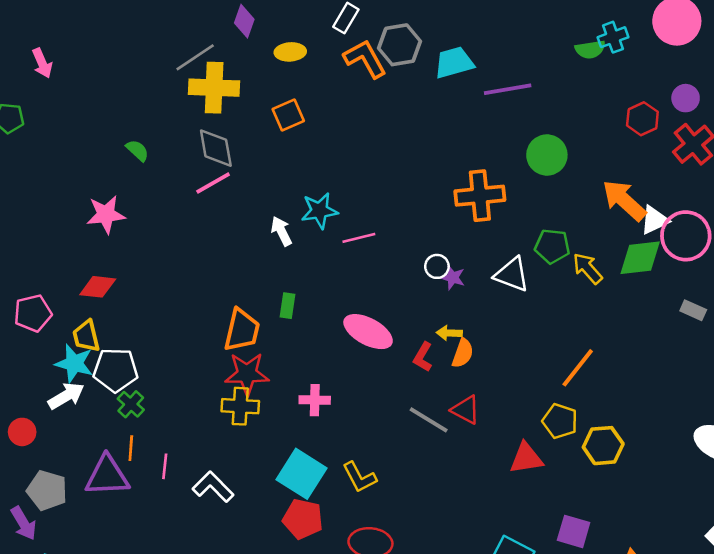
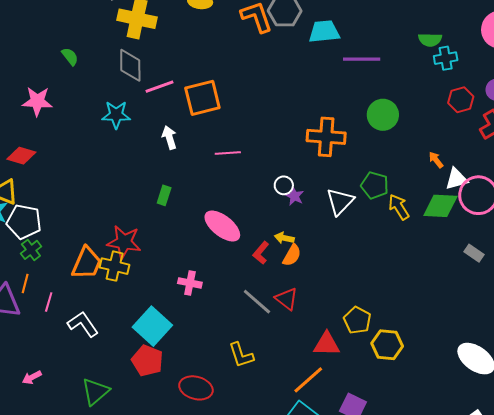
cyan cross: (613, 37) -> (446, 58), moved
orange square: (288, 115) -> (202, 98), moved, size x1.5
pink line: (213, 183) -> (160, 87), moved
orange arrow: (624, 200) -> (436, 160), size x0.5
cyan star: (319, 211) -> (116, 115), moved
white triangle: (512, 274) -> (340, 202), turned 44
orange trapezoid: (242, 330) -> (87, 263), moved
orange line: (578, 368) -> (308, 380), moved
pink cross: (315, 400) -> (190, 283), moved
yellow L-shape: (360, 477) -> (241, 355), moved

